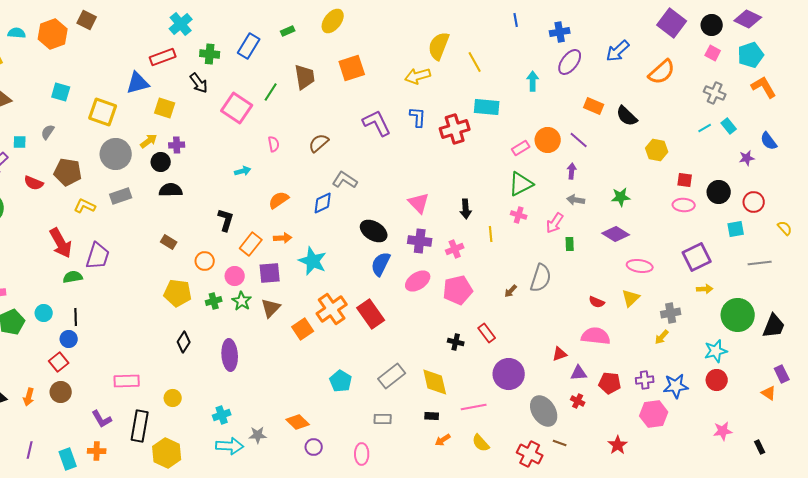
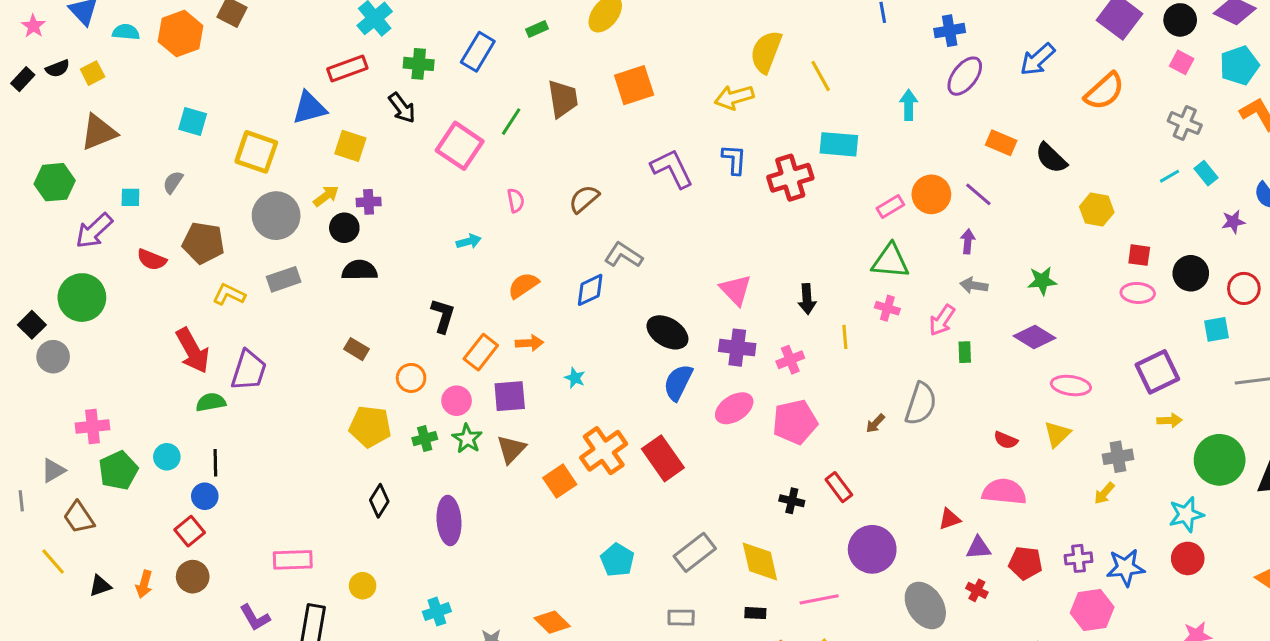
green triangle: (521, 184) -> (890, 261), turned 32
cyan star: (313, 261) -> (575, 378), size x0.5

